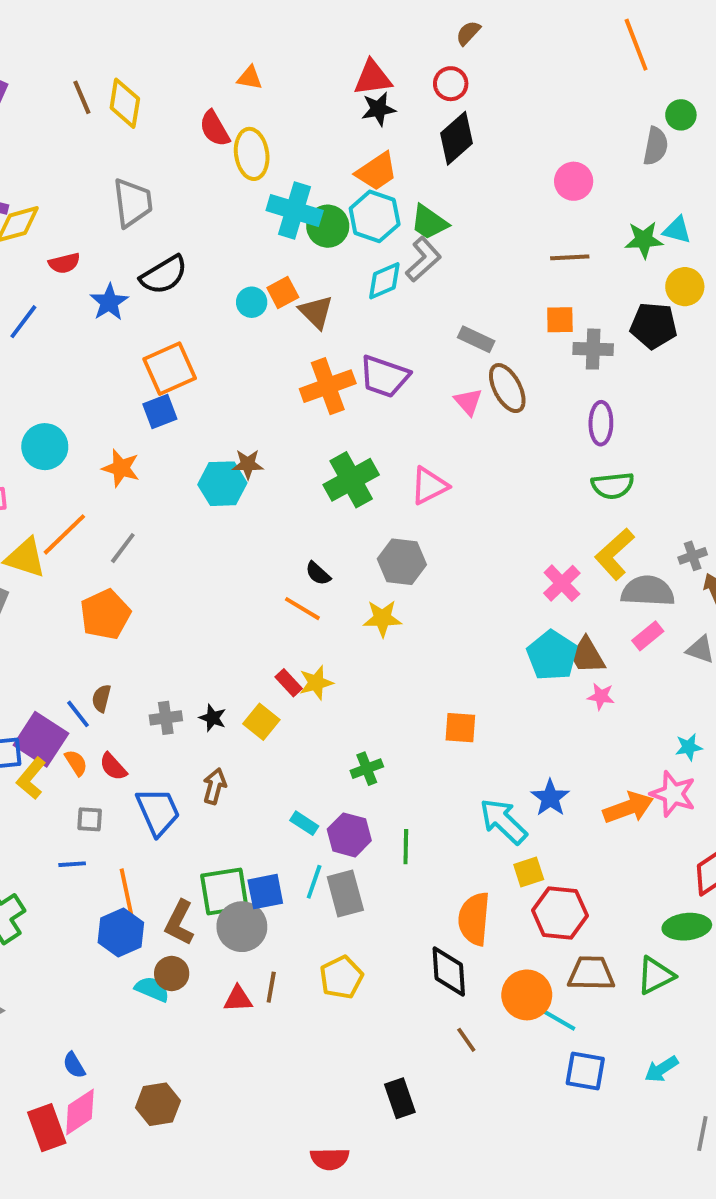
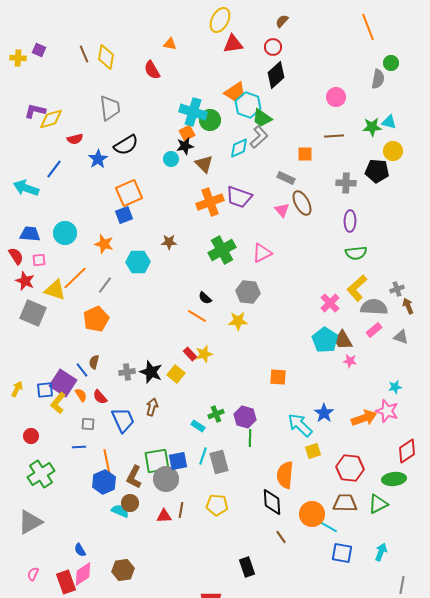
black star: (378, 109) -> (185, 146), moved
yellow ellipse: (252, 154) -> (220, 20), moved, turned 35
cyan hexagon: (375, 216) -> (248, 105), moved
orange square: (283, 292) -> (187, 133), moved
orange square: (560, 320) -> (305, 154), moved
cyan hexagon: (222, 484) -> (138, 262), moved
black star: (213, 718) -> (151, 372), size x1.6
green cross: (367, 769) -> (216, 414), moved
purple hexagon: (349, 835) -> (245, 417), moved
red hexagon: (560, 913) -> (350, 468), moved
yellow pentagon: (341, 977) -> (217, 505), turned 30
cyan arrow: (661, 1069) -> (381, 552), turned 144

